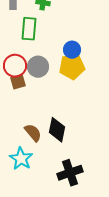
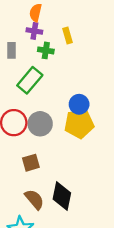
green rectangle: (29, 29) -> (30, 80), turned 35
brown square: (18, 82) -> (31, 163), moved

